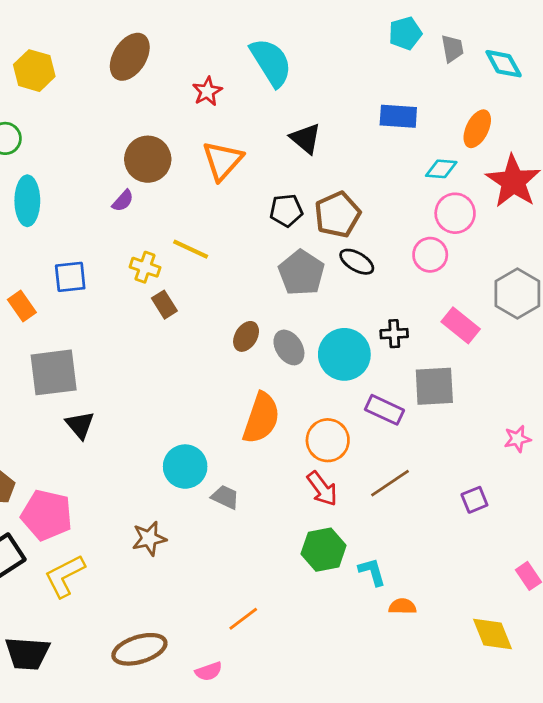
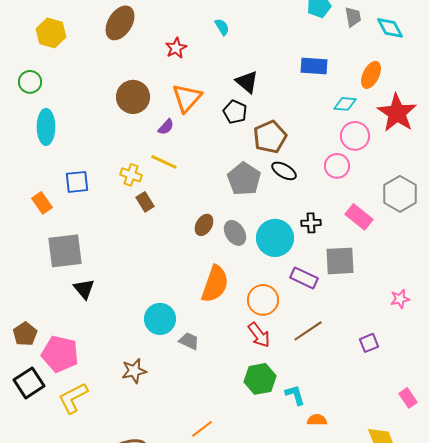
cyan semicircle: (271, 62) -> (222, 27), size x0.5
purple semicircle: (123, 201) -> (166, 127), moved
black pentagon: (286, 210) -> (235, 112), moved, turned 30

